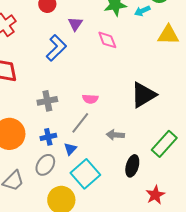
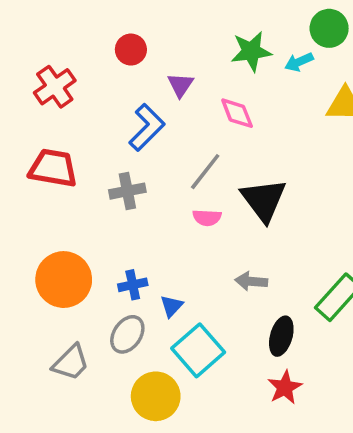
black triangle: (143, 95) -> (264, 200), moved, turned -36
gray cross: (47, 101) -> (127, 191), moved
gray line: (80, 123) -> (205, 172), moved
red star: (155, 195) -> (285, 387), moved

